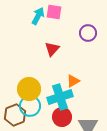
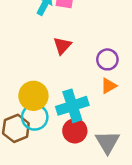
purple circle: (88, 33) -> (107, 59), moved
orange triangle: (73, 81) -> (109, 86), moved

